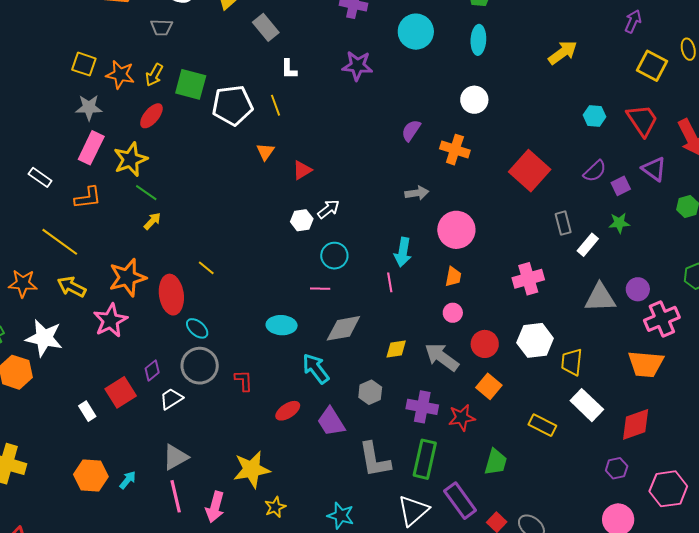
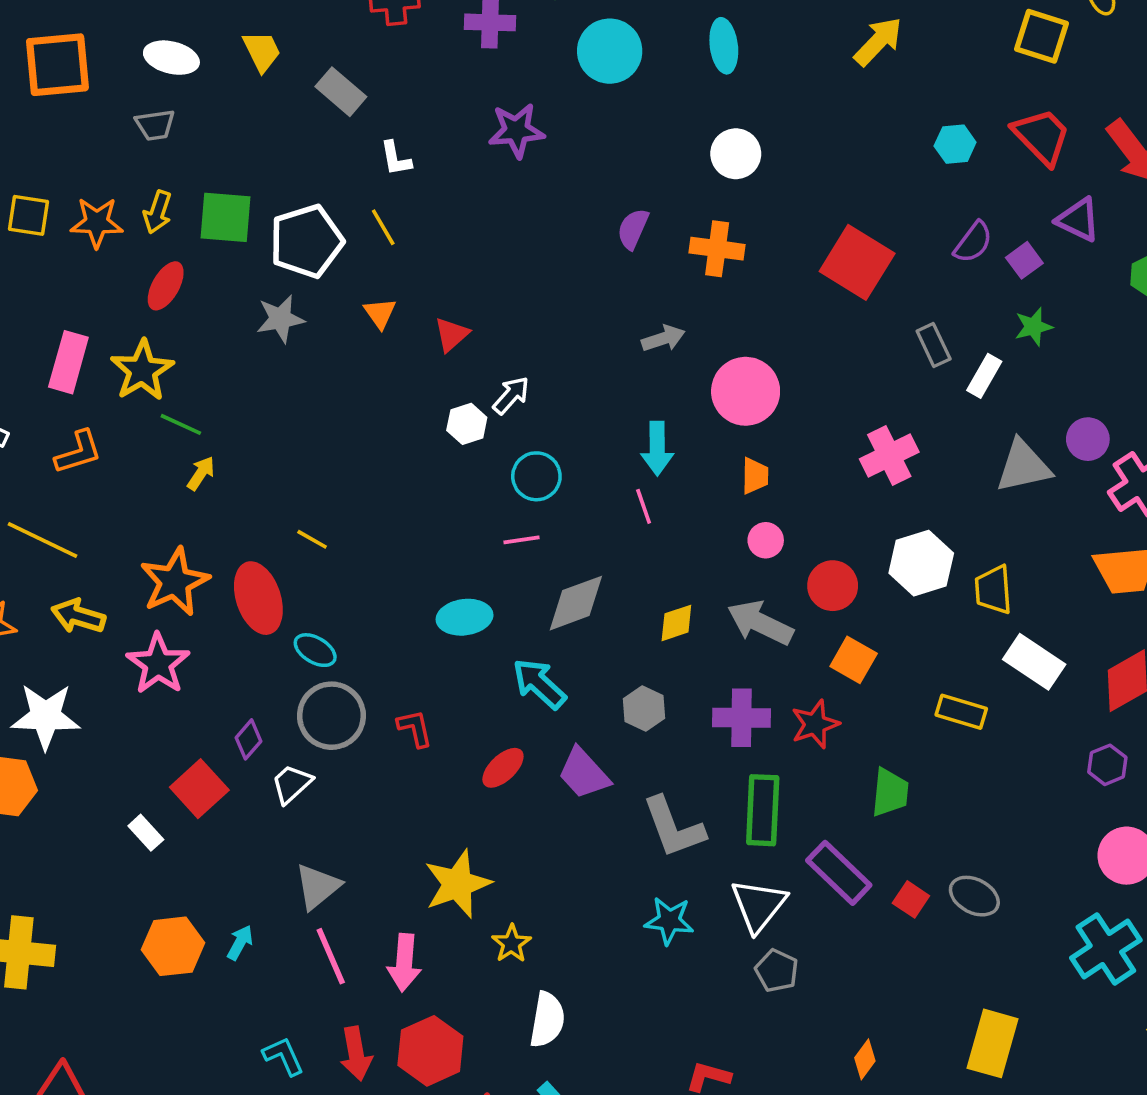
gray star: (89, 108) -> (280, 319), moved
cyan star: (341, 516) -> (669, 921), moved

